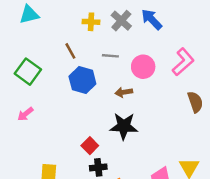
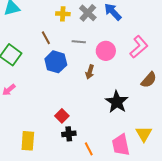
brown arrow: (124, 92) -> (90, 72), turned -64
brown semicircle: (195, 102) -> (149, 80), turned 60
black star: (124, 126) -> (117, 102), moved, turned 30

